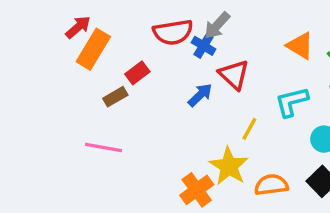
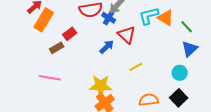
cyan L-shape: (292, 102) -> (149, 16), moved
yellow line: (249, 129) -> (136, 67), turned 32
yellow star: (229, 166) -> (101, 86), moved, turned -30

